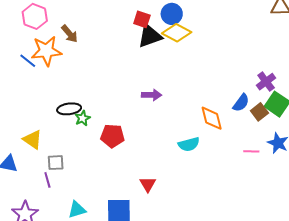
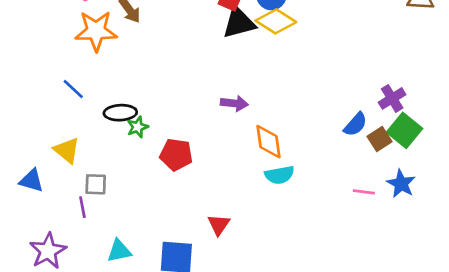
blue line: (28, 61) -> (73, 89), moved
orange diamond: (212, 118) -> (268, 142), moved

